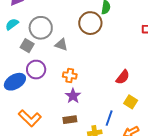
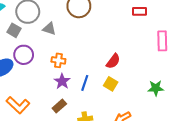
yellow square: (131, 102) -> (111, 84), moved
blue line: (109, 118) -> (85, 83), moved
brown rectangle: (70, 120) -> (59, 106), turned -32

